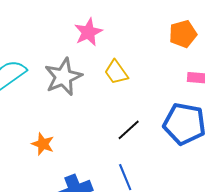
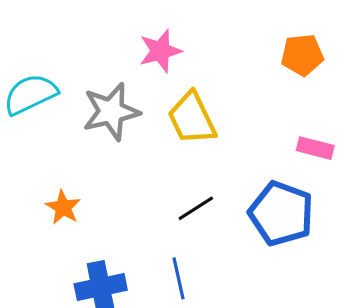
orange pentagon: (183, 34) -> (302, 55), moved
yellow trapezoid: (116, 72) -> (192, 118), size x1.4

